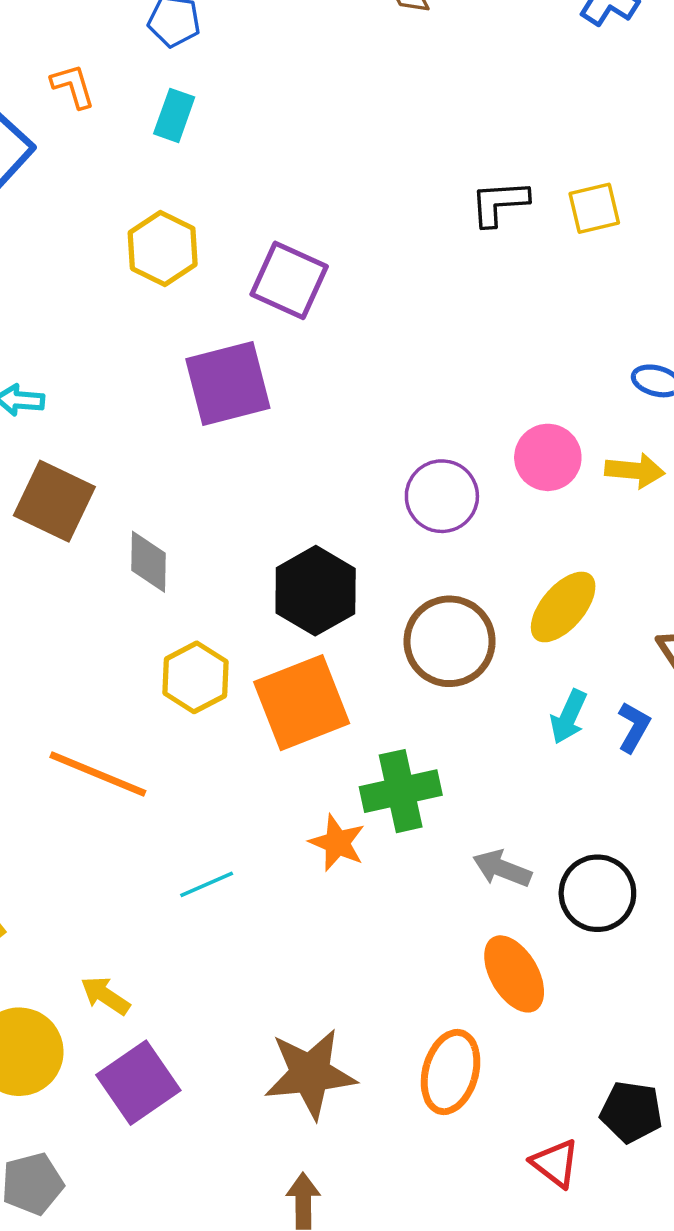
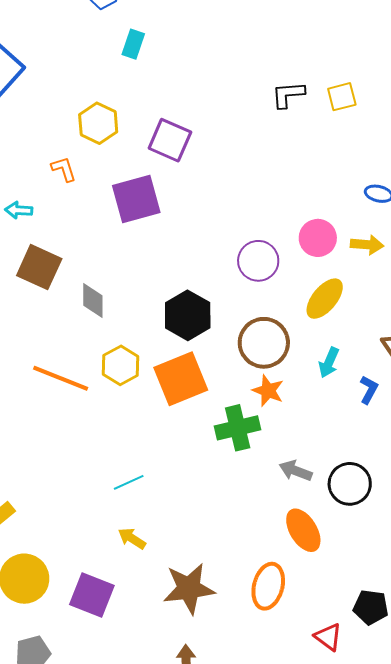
orange L-shape: (73, 86) -> (64, 169), moved
cyan rectangle: (174, 115) -> (133, 44), moved
yellow ellipse: (563, 607) -> (325, 299), moved
cyan arrow: (568, 717) -> (329, 363), moved
orange line: (98, 774) -> (61, 378), moved
orange star: (337, 843) -> (268, 391), moved
yellow arrow: (105, 996) -> (132, 538), moved
purple square: (138, 1083) -> (92, 595), turned -33

